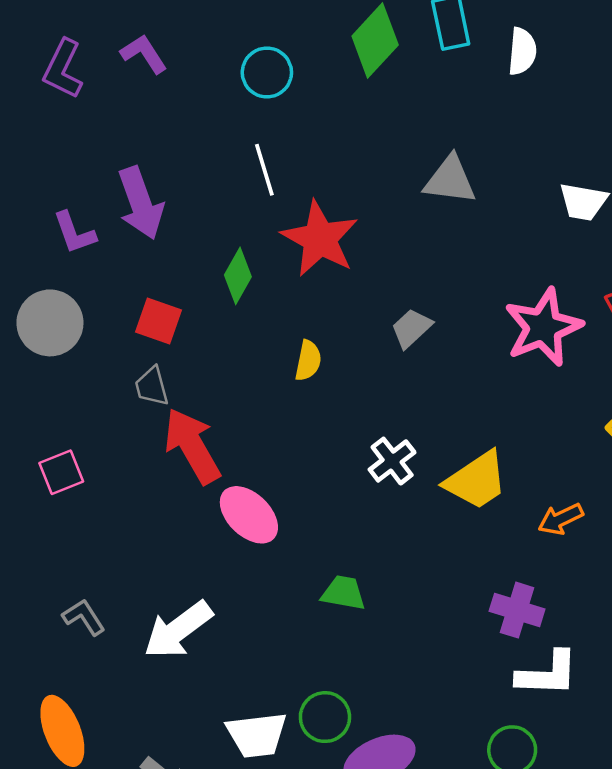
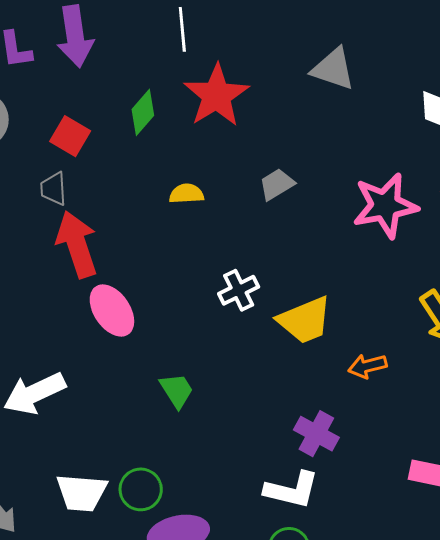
yellow semicircle: (308, 361) -> (186, 194), turned -116
green trapezoid: (343, 593) -> (177, 390), turned 36
white L-shape: (547, 674) -> (292, 490), moved

